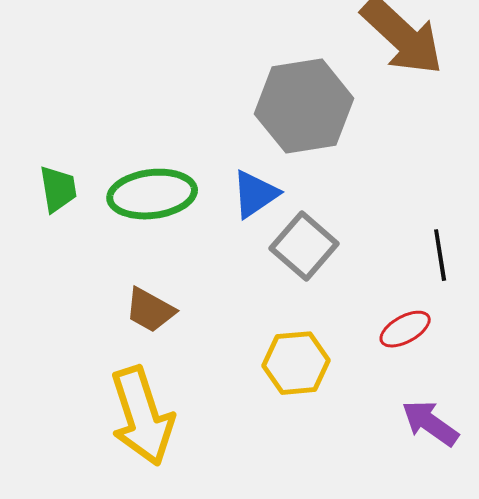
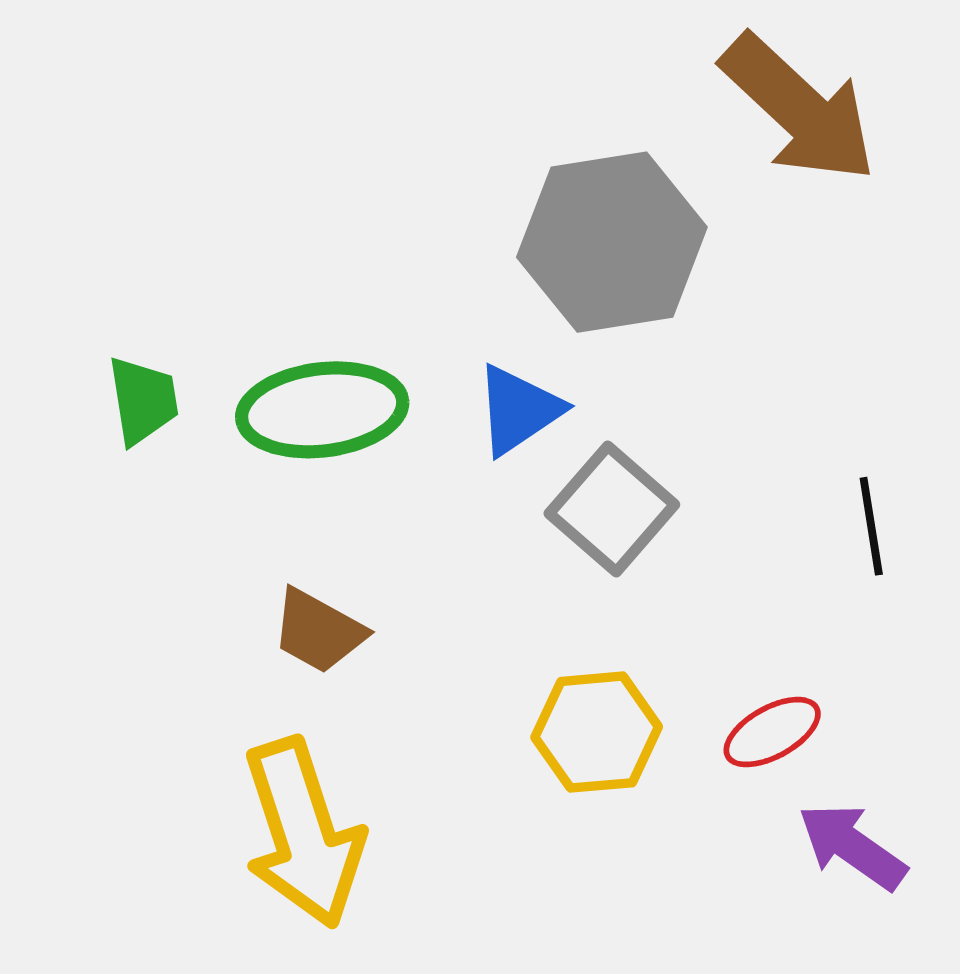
red ellipse: (405, 329) -> (772, 732), moved

